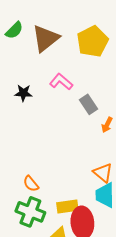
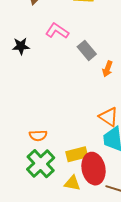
orange semicircle: (31, 184) -> (38, 135), turned -48
green cross: (30, 212) -> (41, 164), turned 32

